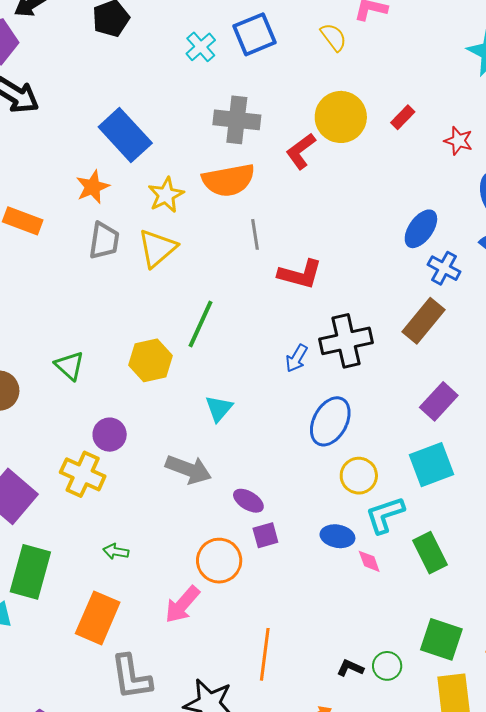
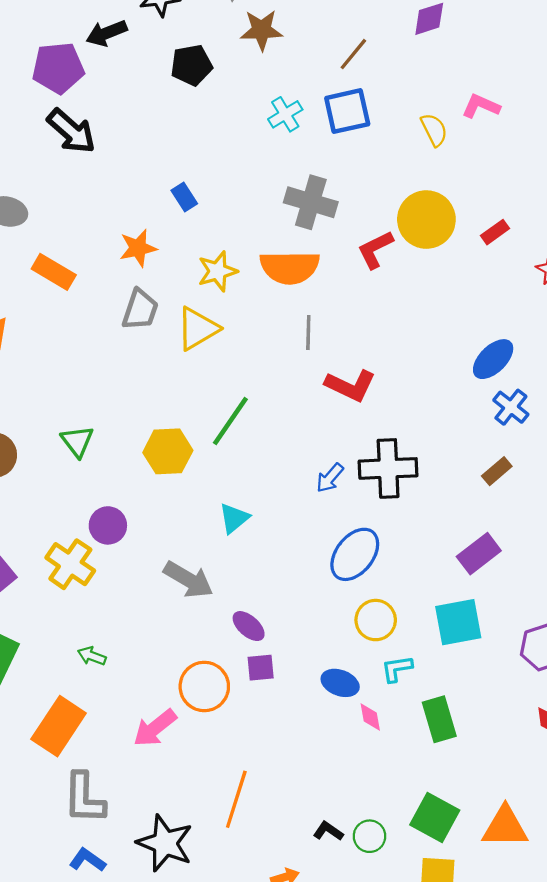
blue rectangle: (125, 135) -> (184, 197), size x0.5
brown rectangle: (423, 321) -> (497, 471), moved, size x0.6
cyan L-shape: (385, 515) -> (397, 669), size x0.7

